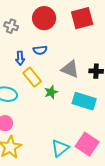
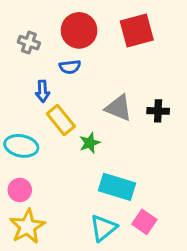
blue semicircle: (40, 50) -> (70, 67), moved
cyan rectangle: (84, 101) -> (117, 187), moved
pink square: (87, 144) -> (144, 222), size x0.7

